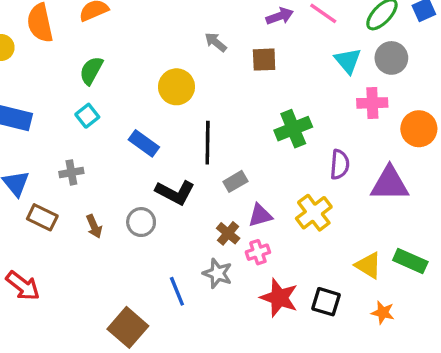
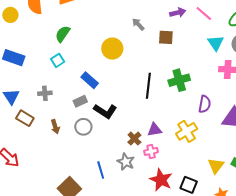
black line: (208, 143) -> (148, 86), moved
gray rectangle: (235, 181) -> (80, 101), moved
yellow triangle: (368, 265) -> (216, 166), turned 30

